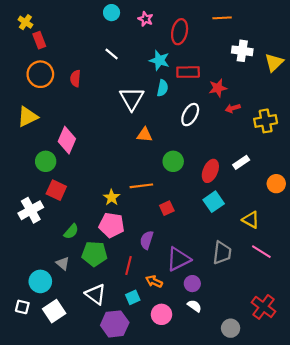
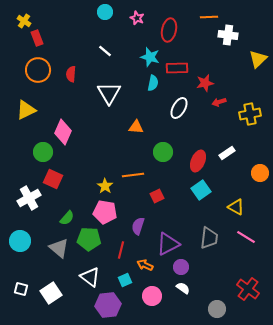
white cross: (242, 51) -> (228, 35), moved
white triangle: (132, 99) -> (109, 93), moved
gray triangle: (63, 263) -> (59, 248), size x1.5
cyan circle: (40, 281) -> (20, 241), moved

